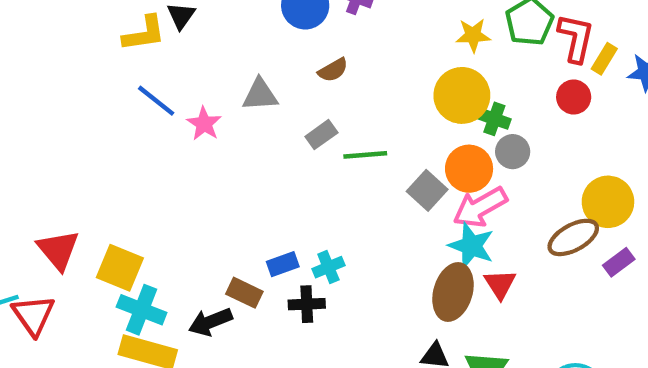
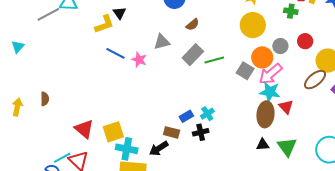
red circle: (574, 97) -> (305, 41), moved
green cross: (494, 119) -> (291, 11), moved
gray rectangle: (321, 135) -> (193, 55), size x1.5
yellow square: (120, 268) -> (113, 132), turned -30

